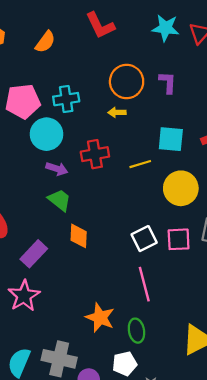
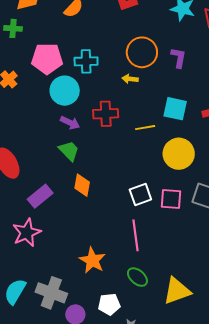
green ellipse: (136, 331) -> (137, 277), moved, turned -45

